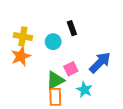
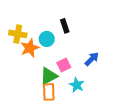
orange star: (21, 56) -> (30, 48), moved
blue arrow: (100, 63) -> (92, 59), size x0.7

